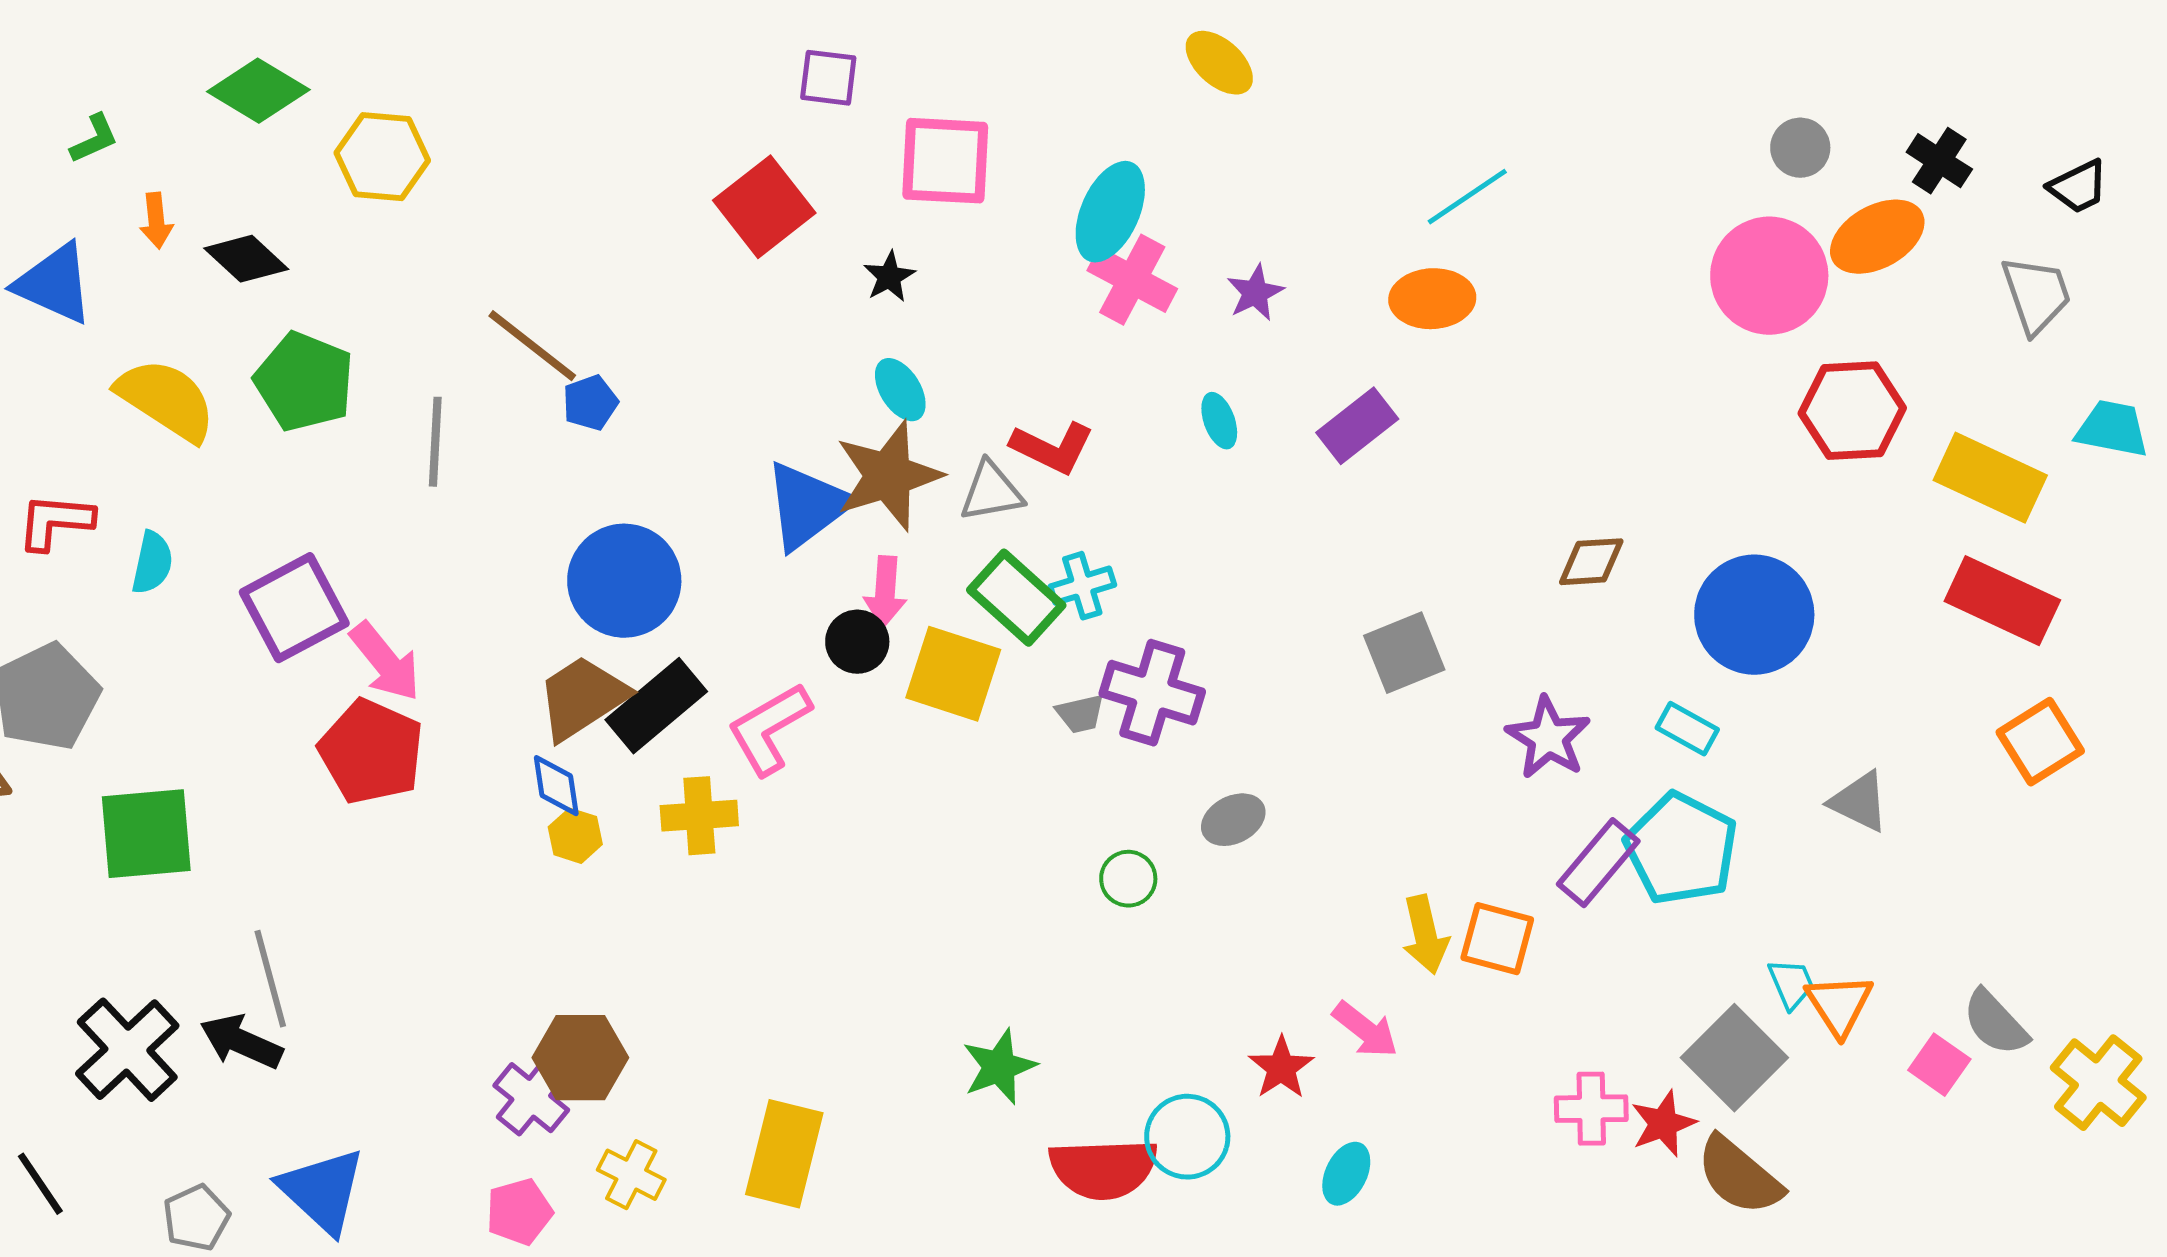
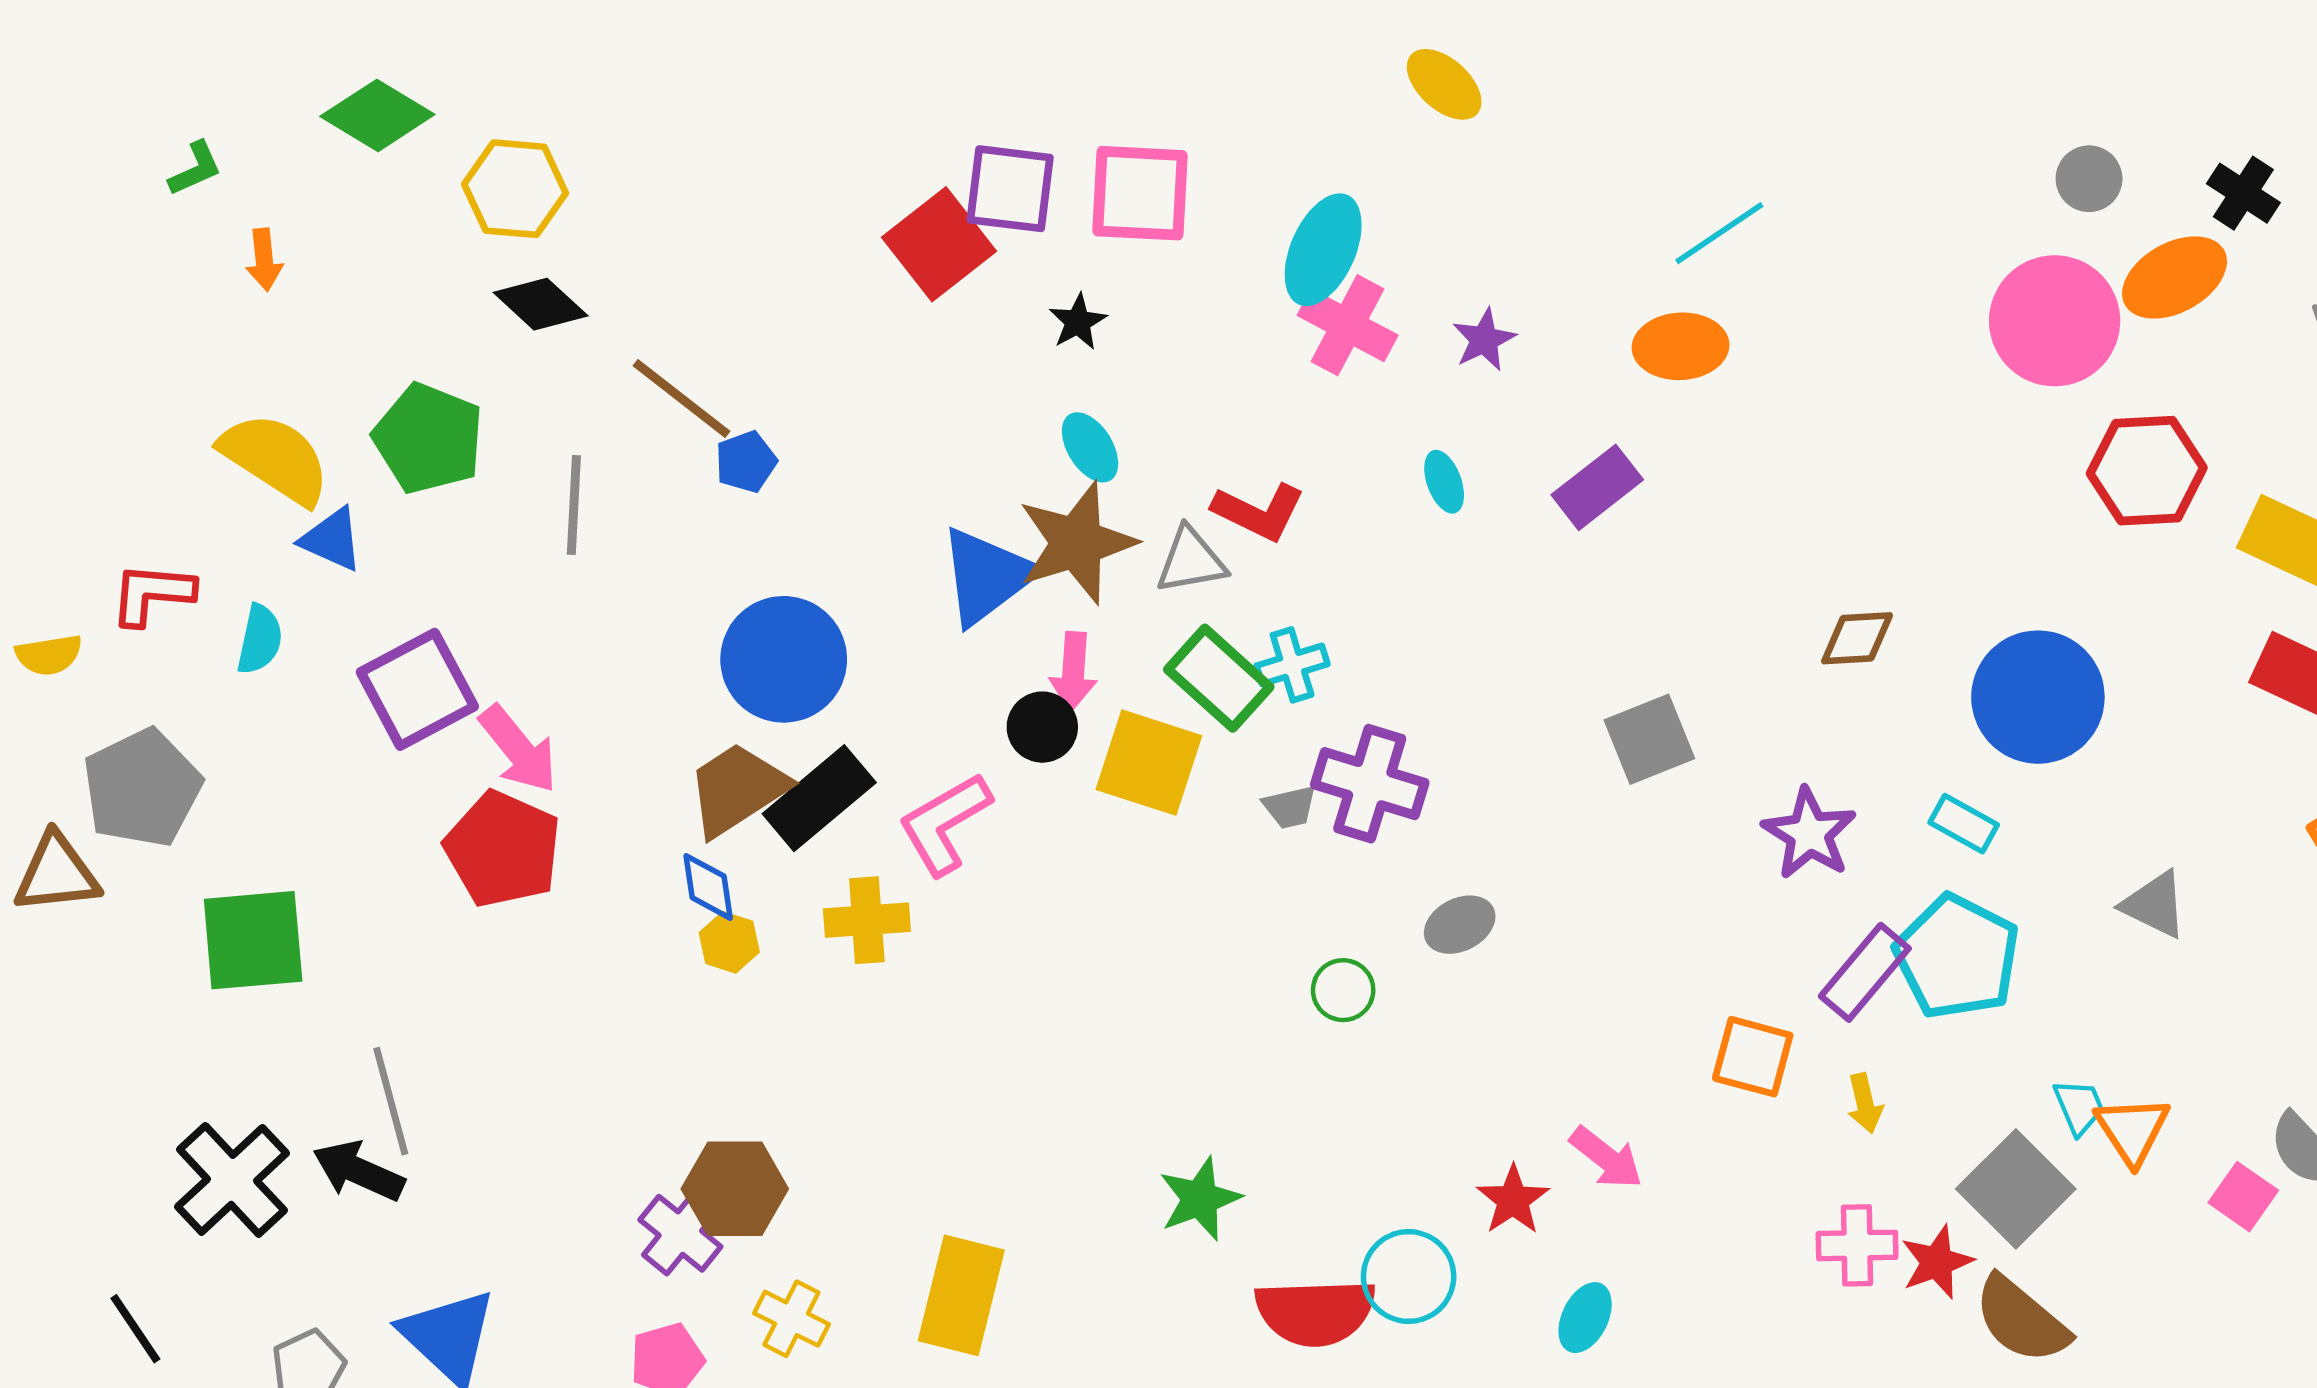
purple square: (828, 78) -> (1010, 189), moved, size x1.4
black diamond: (246, 259) -> (541, 304), moved
blue triangle: (54, 284) -> (332, 539), moved, size x0.7
yellow arrow: (1425, 935) -> (1865, 1103), moved, size x0.7

